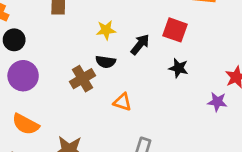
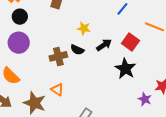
black star: (179, 68) -> (125, 69), size x1.5
orange triangle: (122, 102) -> (57, 90), moved

